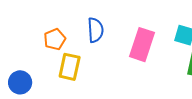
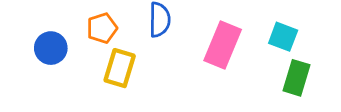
blue circle: (20, 82) -> (51, 48), moved

